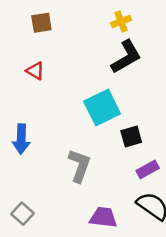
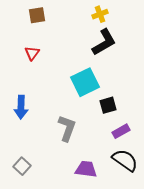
red triangle: (35, 71) -> (32, 53), turned 35

